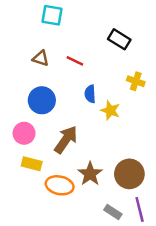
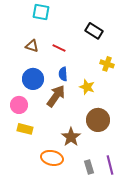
blue semicircle: (90, 94) -> (63, 74), moved
brown arrow: (66, 140) -> (56, 96), moved
brown circle: (129, 174) -> (98, 120), moved
orange ellipse: (60, 185) -> (52, 158), moved
gray rectangle: (113, 212) -> (89, 167), turned 40

